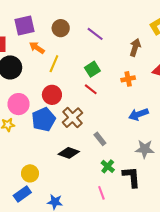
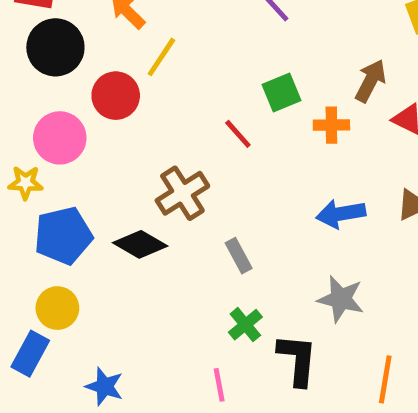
brown arrow: (135, 47) -> (371, 81), moved
green square: (92, 69) -> (282, 93), moved
red circle: (52, 95) -> (116, 96), moved
blue pentagon: (44, 119) -> (63, 236), moved
black diamond: (69, 153) -> (140, 244), moved
blue rectangle: (22, 194) -> (30, 354), turned -36

